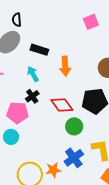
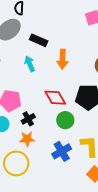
black cross: (32, 96) -> (28, 119), moved
orange star: (53, 170) -> (27, 139), moved

